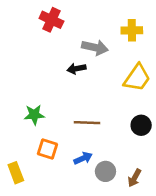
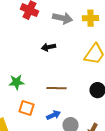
gray arrow: (95, 47) -> (62, 18), moved

